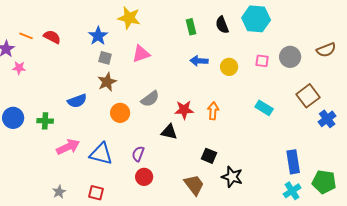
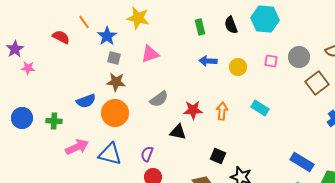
orange line: (26, 36) -> (84, 22), moved, turned 32
brown star: (107, 82) -> (116, 82), turned 30
brown square: (308, 96) -> (317, 83), moved
cyan rectangle: (264, 108) -> (260, 108), moved
orange circle: (120, 113) -> (115, 113), moved, size x1.4
blue rectangle: (293, 162) -> (302, 162), turned -50

